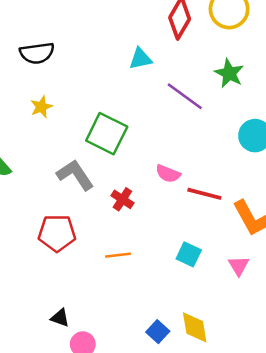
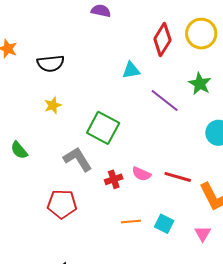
pink semicircle: (168, 174) -> (141, 174), moved
red cross: (122, 199) -> (114, 179), turned 36
orange line: (118, 255) -> (131, 221), moved

